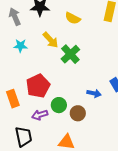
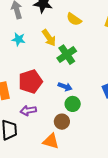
blue arrow: (94, 93) -> (65, 87), moved
green circle: (59, 105) -> (73, 104), moved
brown circle: (78, 113) -> (62, 122), moved

